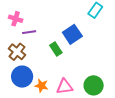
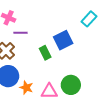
green circle: (94, 85) -> (71, 85), moved

